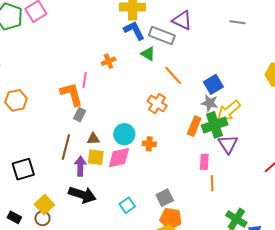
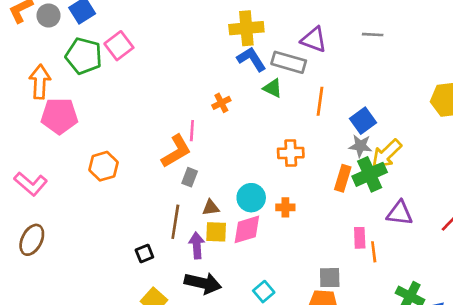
gray line: (237, 22) -> (373, 35), moved
orange line: (173, 76) -> (320, 101), moved, turned 55
orange L-shape: (71, 94) -> (176, 151), turned 80
orange cross: (157, 104) -> (291, 153), turned -30
purple triangle: (228, 144) -> (400, 213), moved, turned -45
pink rectangle: (204, 162) -> (360, 238), moved
black square: (23, 169) -> (144, 254), moved, size x0.6
gray square: (165, 198) -> (330, 278), moved, turned 30

